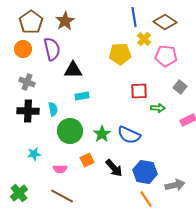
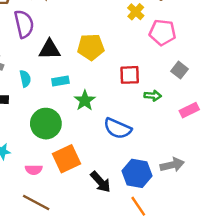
yellow pentagon: (120, 54) -> (91, 47), moved
cyan semicircle: (53, 109) -> (25, 79), moved
green star: (102, 134) -> (85, 100), moved
orange square: (87, 160) -> (67, 159), size x1.6
black arrow: (114, 168) -> (101, 182), moved
gray arrow: (175, 185) -> (172, 165), moved

